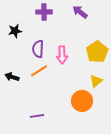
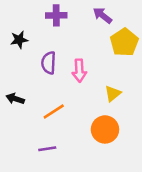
yellow pentagon: (97, 52) -> (124, 42), moved
orange line: (39, 71) -> (54, 112), moved
yellow triangle: (96, 81) -> (113, 94), moved

